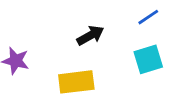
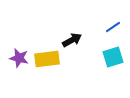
yellow rectangle: (76, 82) -> (47, 59), moved

